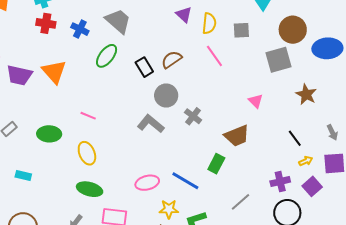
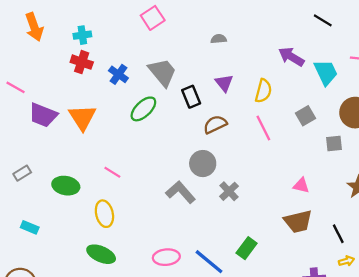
purple triangle: (184, 15) -> (224, 83), moved
gray square: (241, 30) -> (305, 116), moved, turned -36
gray square: (278, 60) -> (334, 144), size x0.6
black rectangle: (144, 67) -> (191, 97), moved
pink triangle: (256, 101) -> (301, 185), turned -42
brown trapezoid: (237, 136) -> (298, 221), moved

